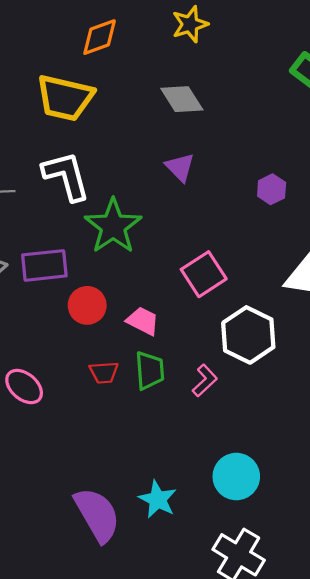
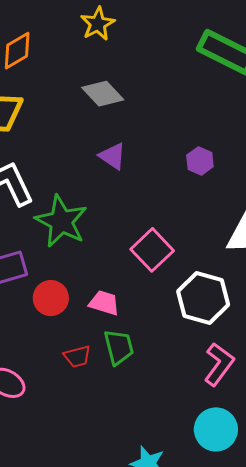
pink L-shape: (205, 381) -> (219, 364), moved, size x1.4

